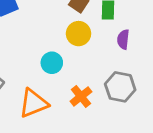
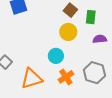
purple semicircle: (123, 39) -> (100, 39), turned 72
cyan circle: (52, 63) -> (56, 56), moved

